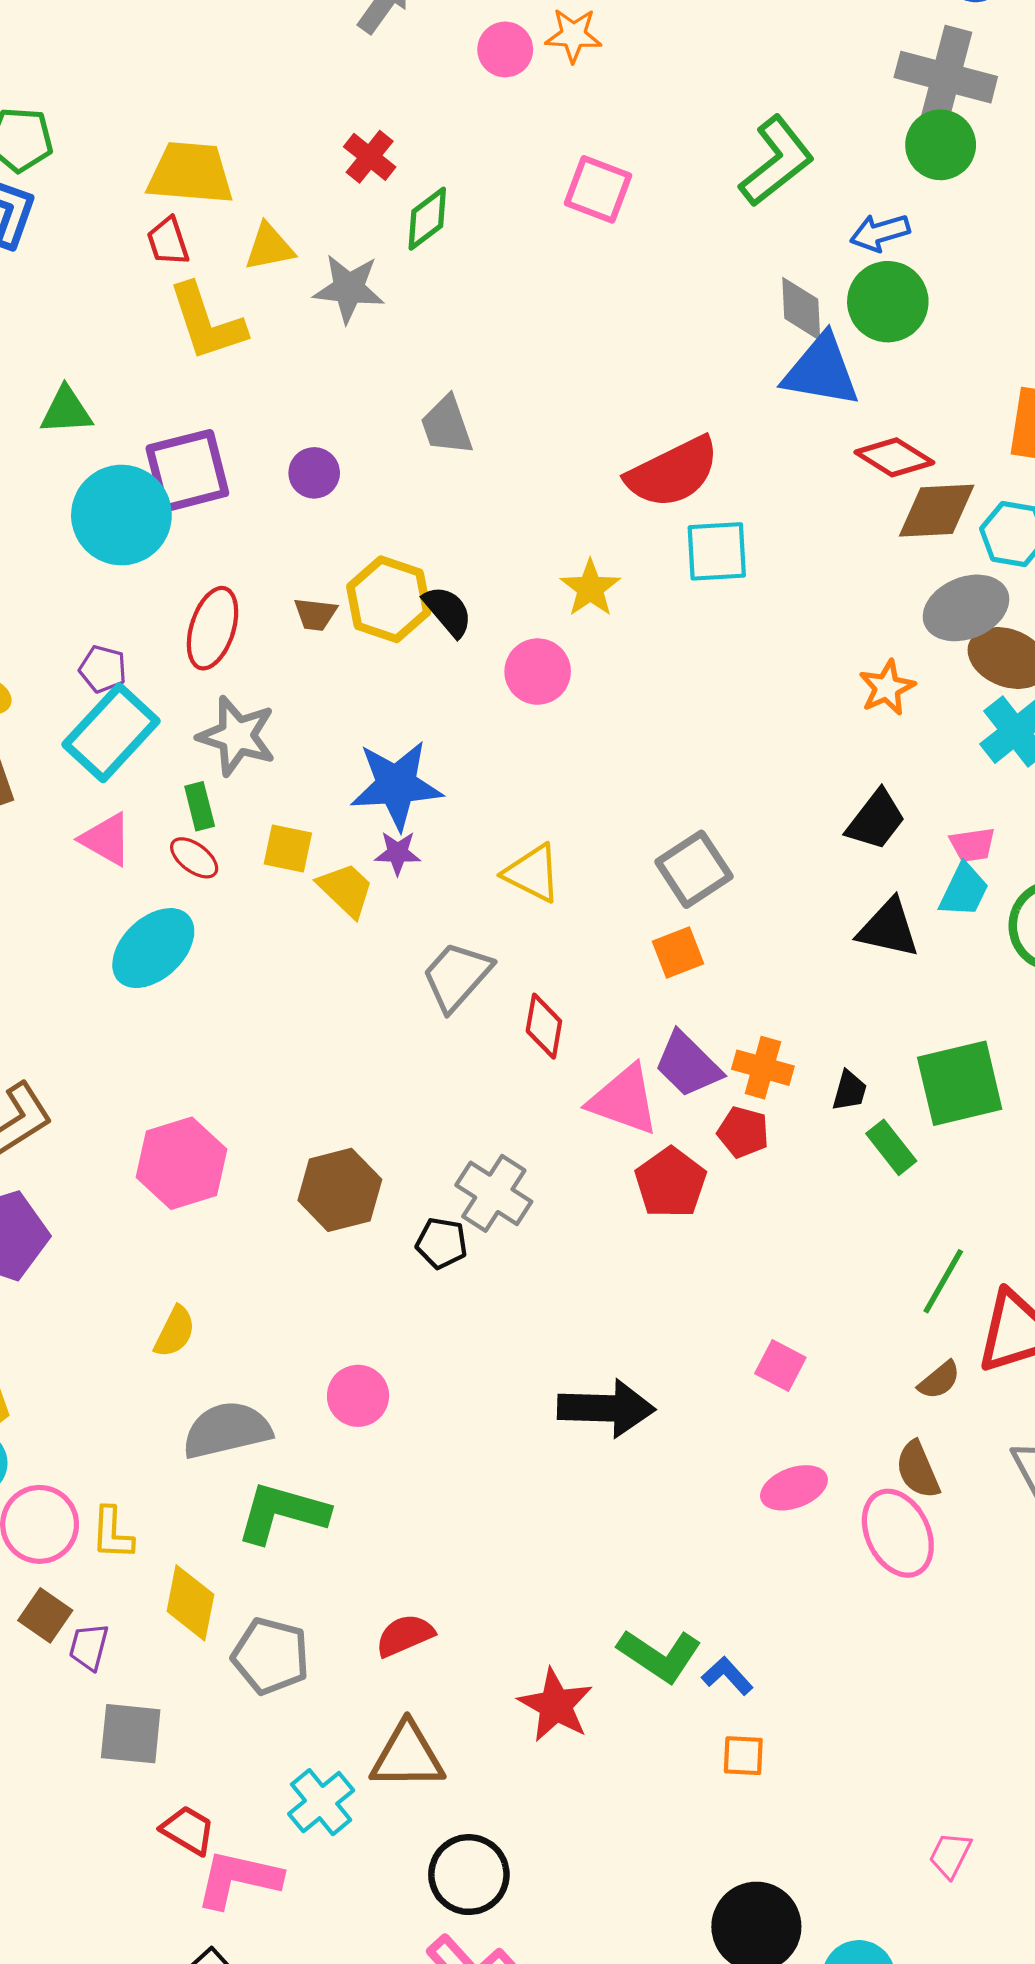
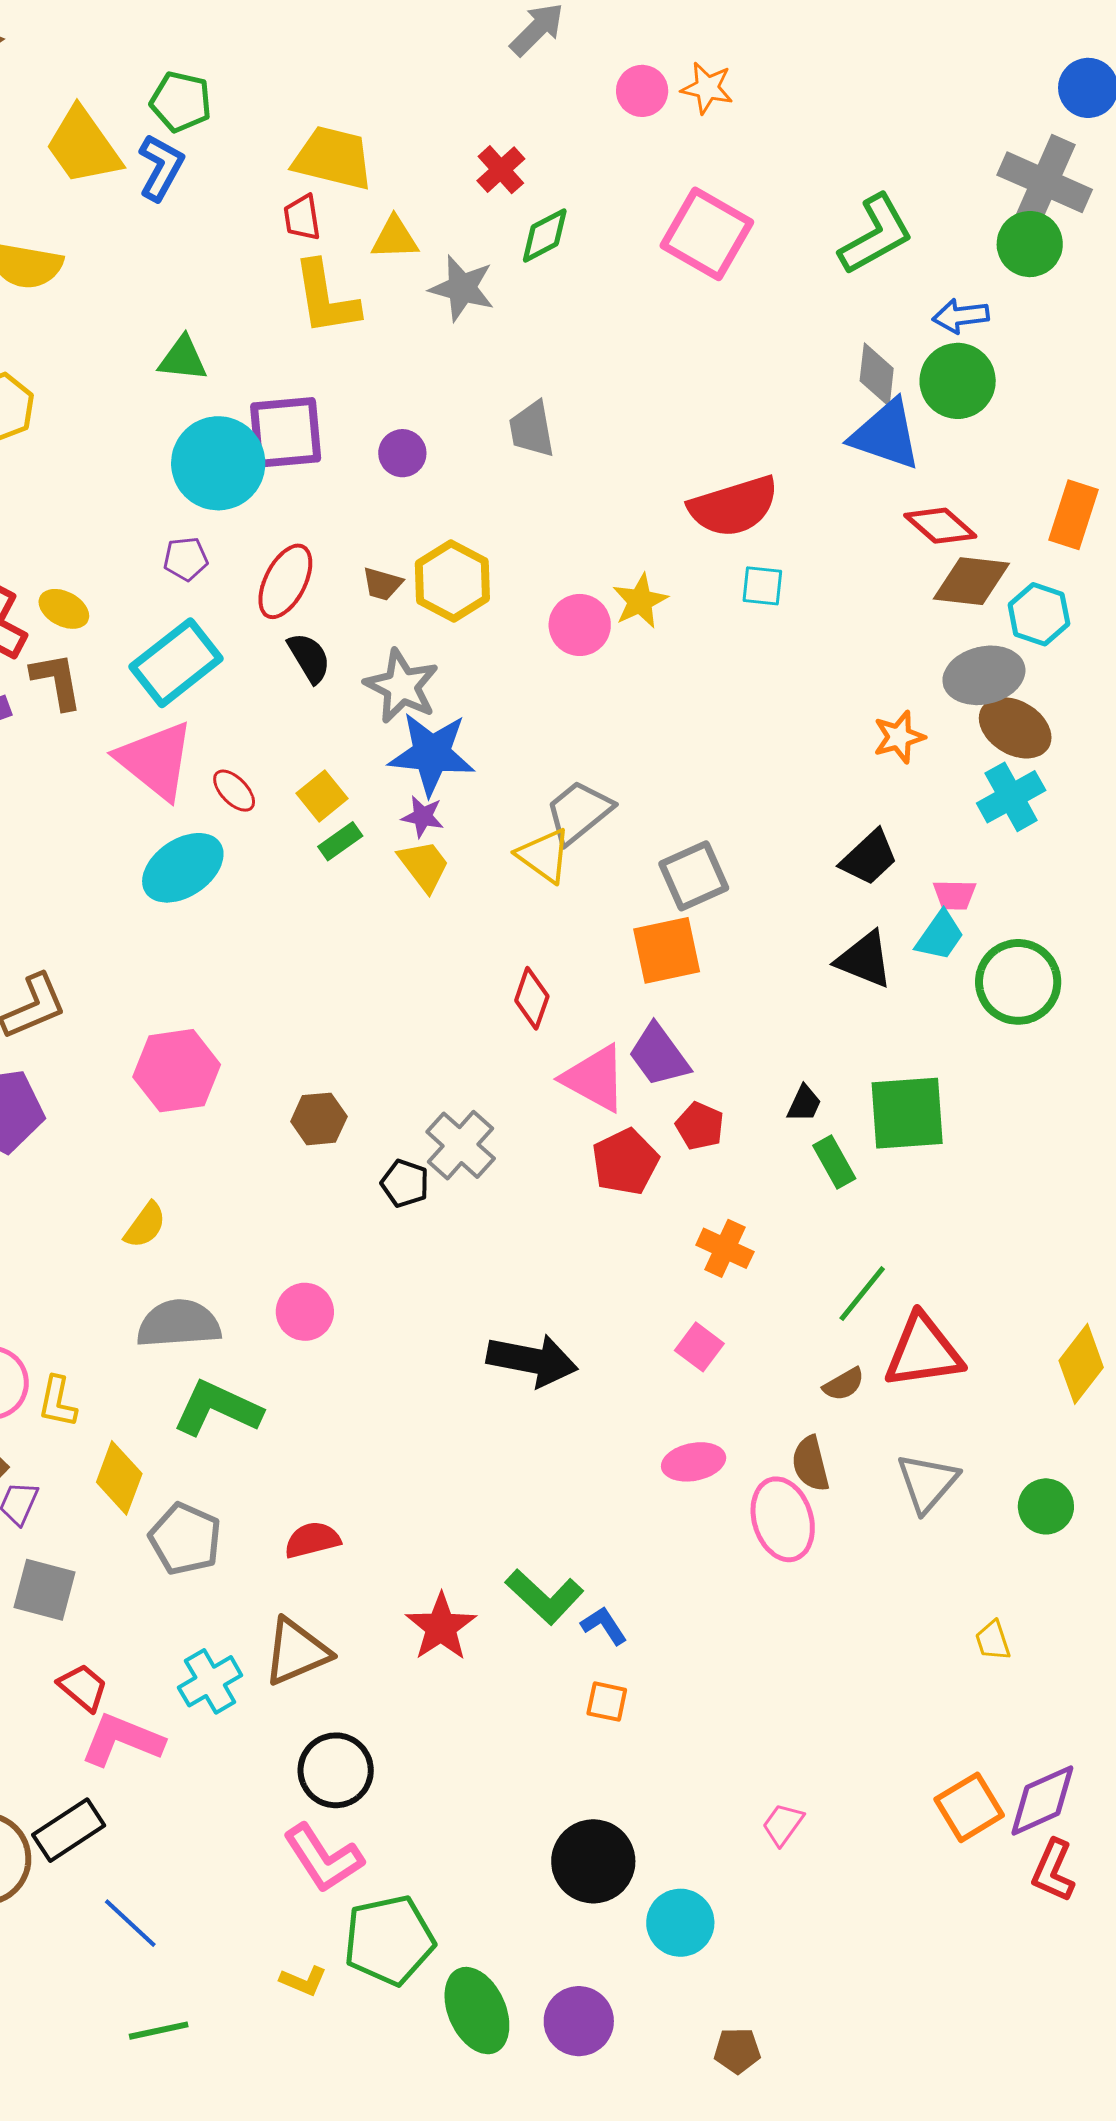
pink square: (598, 189) -> (707, 234), size x1.4
cyan square: (717, 551) -> (762, 586), size x0.7
black semicircle: (448, 611) -> (309, 658), moved
purple pentagon: (103, 669) -> (186, 559), moved, turned -30
pink circle: (538, 672) -> (580, 625), moved
gray star: (237, 736) -> (402, 686), moved
green rectangle: (200, 806) -> (340, 841), moved, turned 60
pink triangle: (106, 839) -> (156, 760), size x1.6
yellow square: (288, 848) -> (322, 796), turned 30
yellow trapezoid: (346, 890) -> (424, 866), moved
orange square: (678, 953) -> (667, 950), size x1.5
gray trapezoid: (457, 976) -> (579, 812), moved
orange cross: (763, 1068) -> (725, 1248), moved
brown hexagon: (340, 1190) -> (319, 1119), size x0.7
brown triangle: (407, 1756) -> (297, 1652), turned -32

